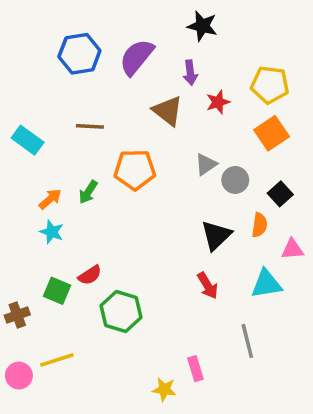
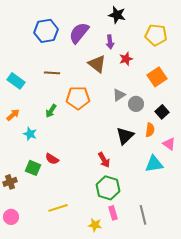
yellow pentagon: (270, 85) -> (156, 35), moved
orange arrow: (50, 199) -> (13, 115), moved
pink triangle: (292, 249) -> (169, 144), turned 40
red semicircle: (90, 275) -> (52, 159), turned 64
red arrow: (208, 286) -> (104, 160), moved
green hexagon: (121, 312) -> (108, 188), moved
gray line: (247, 341) -> (143, 215), moved
yellow line: (57, 360) -> (58, 208), moved

